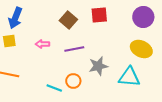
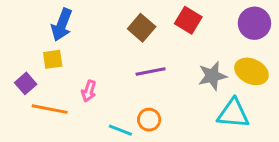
red square: (99, 15) -> (188, 20), turned 36
pink arrow: (42, 44) -> (89, 91), moved, turned -72
gray star: (98, 66) -> (212, 76), moved

